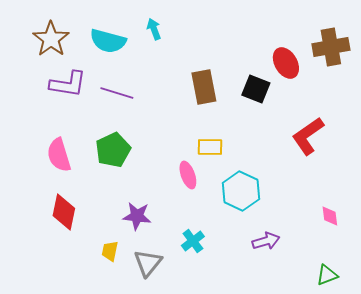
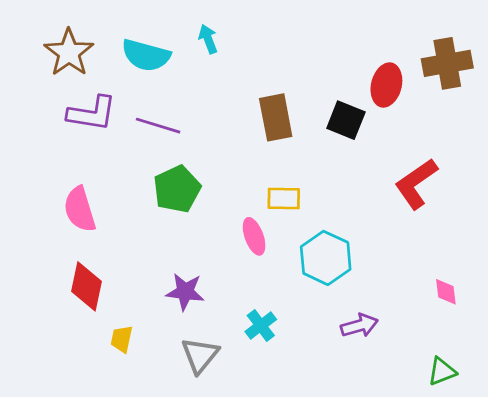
red ellipse: (286, 63) -> (386, 85), turned 44
green pentagon: (113, 150) -> (177, 189), moved
yellow trapezoid: (110, 251) -> (122, 339), moved

